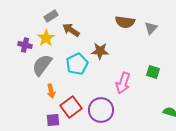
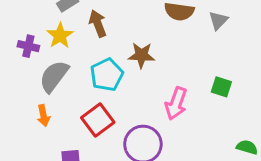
brown arrow: (71, 30) -> (98, 24), turned 36
orange arrow: (51, 91) -> (43, 116), moved
red square: (71, 107) -> (98, 120), moved

